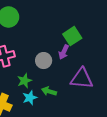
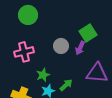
gray circle: (44, 61) -> (61, 46), moved
green arrow: (49, 91) -> (66, 85), turned 120

